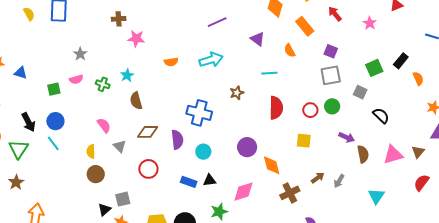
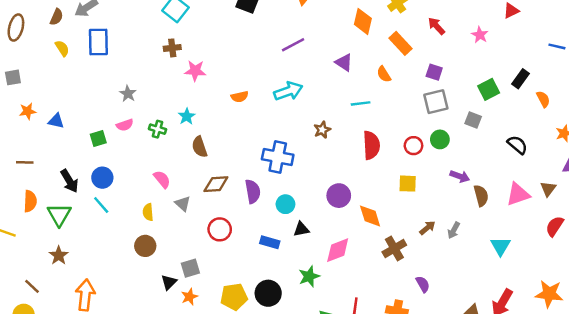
black semicircle: (381, 116) -> (517, 145), moved
brown circle: (96, 174) -> (145, 246), moved
black triangle: (210, 180) -> (301, 229), moved

